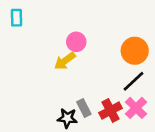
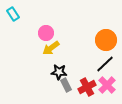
cyan rectangle: (16, 18) -> (13, 14), turned -32
pink circle: (76, 42) -> (46, 33), moved
black star: (67, 118) -> (59, 72), moved

